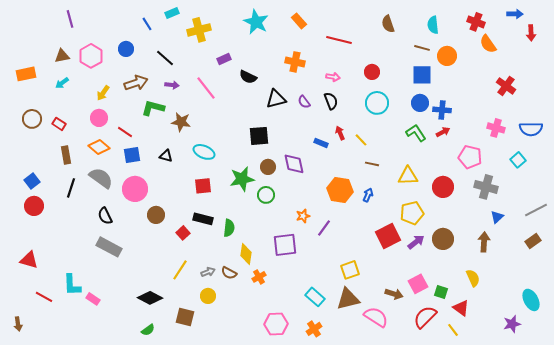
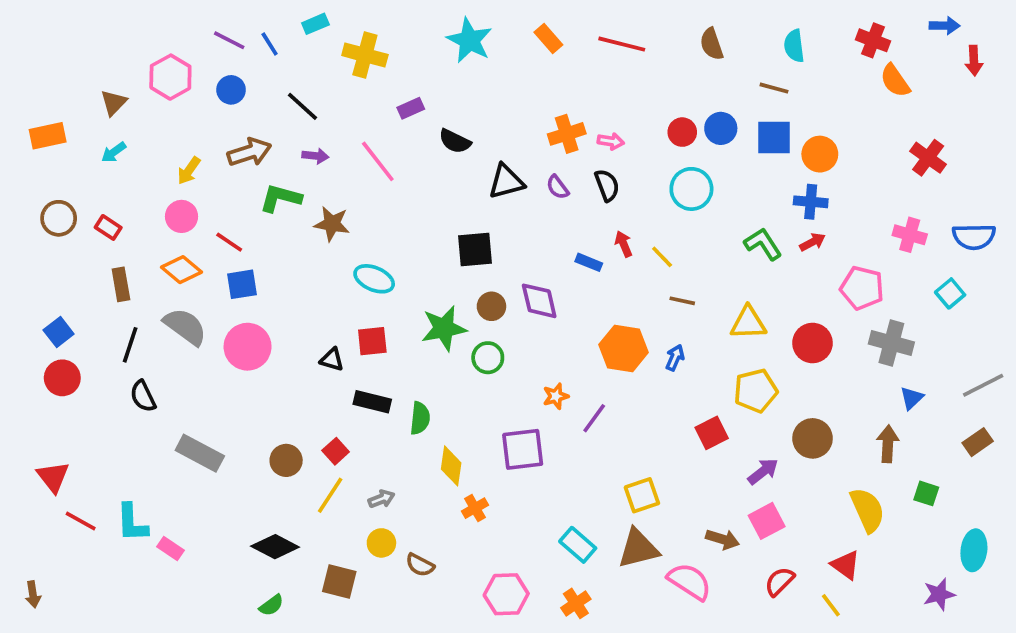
purple line: (70, 19) -> (229, 40), moved, turned -48
yellow cross: (199, 30) -> (365, 55), turned 30
red line: (339, 40) -> (622, 44), moved
brown triangle: (62, 56) -> (114, 103), turned -35
pink hexagon: (91, 56) -> (170, 77), moved
orange circle: (447, 56) -> (820, 154), moved
orange cross: (295, 62) -> (567, 134), moved, turned -30
blue circle: (420, 103) -> (721, 128), moved
black triangle: (166, 156) -> (332, 360), moved
brown circle: (156, 215) -> (286, 460), moved
black semicircle: (105, 216) -> (143, 396), moved
red square: (183, 233) -> (336, 451), moved
red square: (388, 236) -> (712, 433), size x0.7
purple arrow: (416, 242) -> (763, 471), moved
red triangle: (29, 260) -> (53, 477), turned 36
brown semicircle: (229, 273) -> (420, 565), moved
yellow semicircle: (473, 278) -> (868, 510), size x1.4
green square: (441, 292) -> (926, 493), moved
red line: (44, 297) -> (81, 521), moved
cyan ellipse: (531, 300) -> (974, 550), turned 35
red semicircle: (425, 317) -> (779, 581), size x0.7

